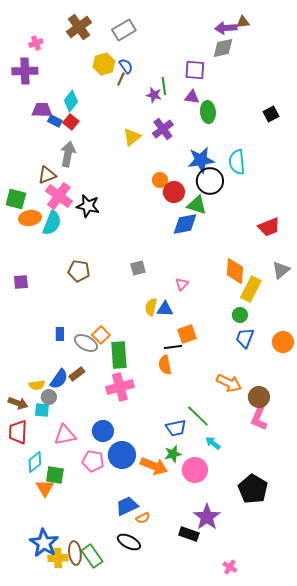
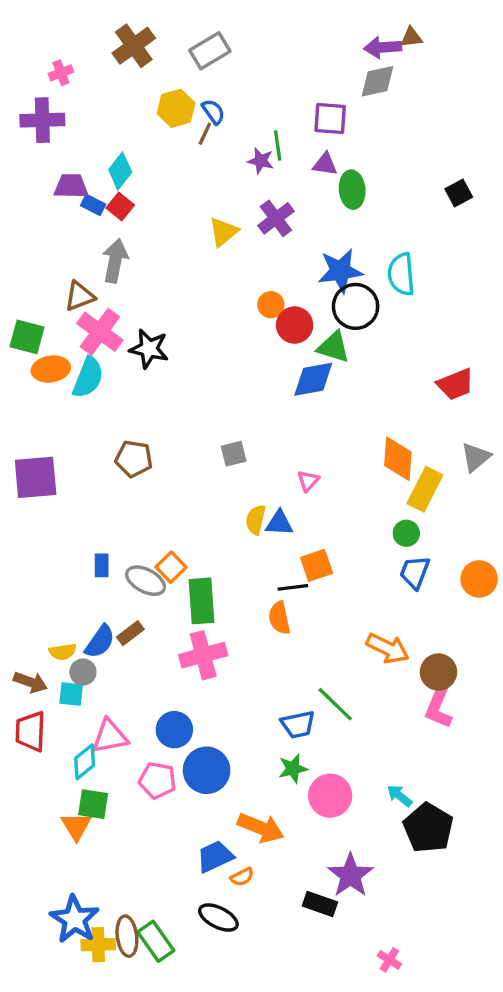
purple square: (21, 282) -> (36, 477), size x1.8
cyan arrow: (213, 443) -> (400, 796), moved
cyan diamond: (35, 462) -> (85, 762), moved
orange arrow: (154, 466) -> (261, 828), moved

